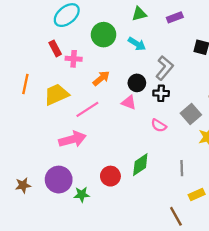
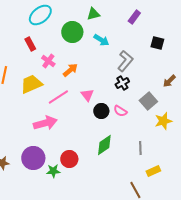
green triangle: (139, 14) -> (93, 14), moved
purple rectangle: (175, 17) -> (134, 17), turned -32
pink cross: (74, 59) -> (48, 61), moved, turned 32
black circle: (137, 83) -> (101, 111), moved
black cross: (161, 93) -> (122, 83), turned -32
pink triangle: (129, 102) -> (87, 95), moved, turned 32
red circle: (110, 176) -> (69, 159), moved

